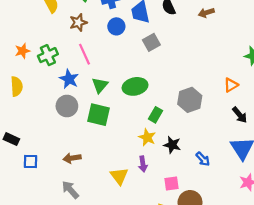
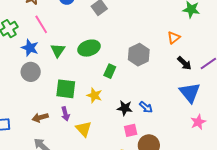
green square: (99, 115) -> (66, 89), moved
yellow star: (147, 137) -> (94, 95), moved
black star: (172, 145) -> (125, 108), moved
blue arrow: (203, 159) -> (146, 107), moved
purple arrow: (143, 164) -> (65, 114), moved

